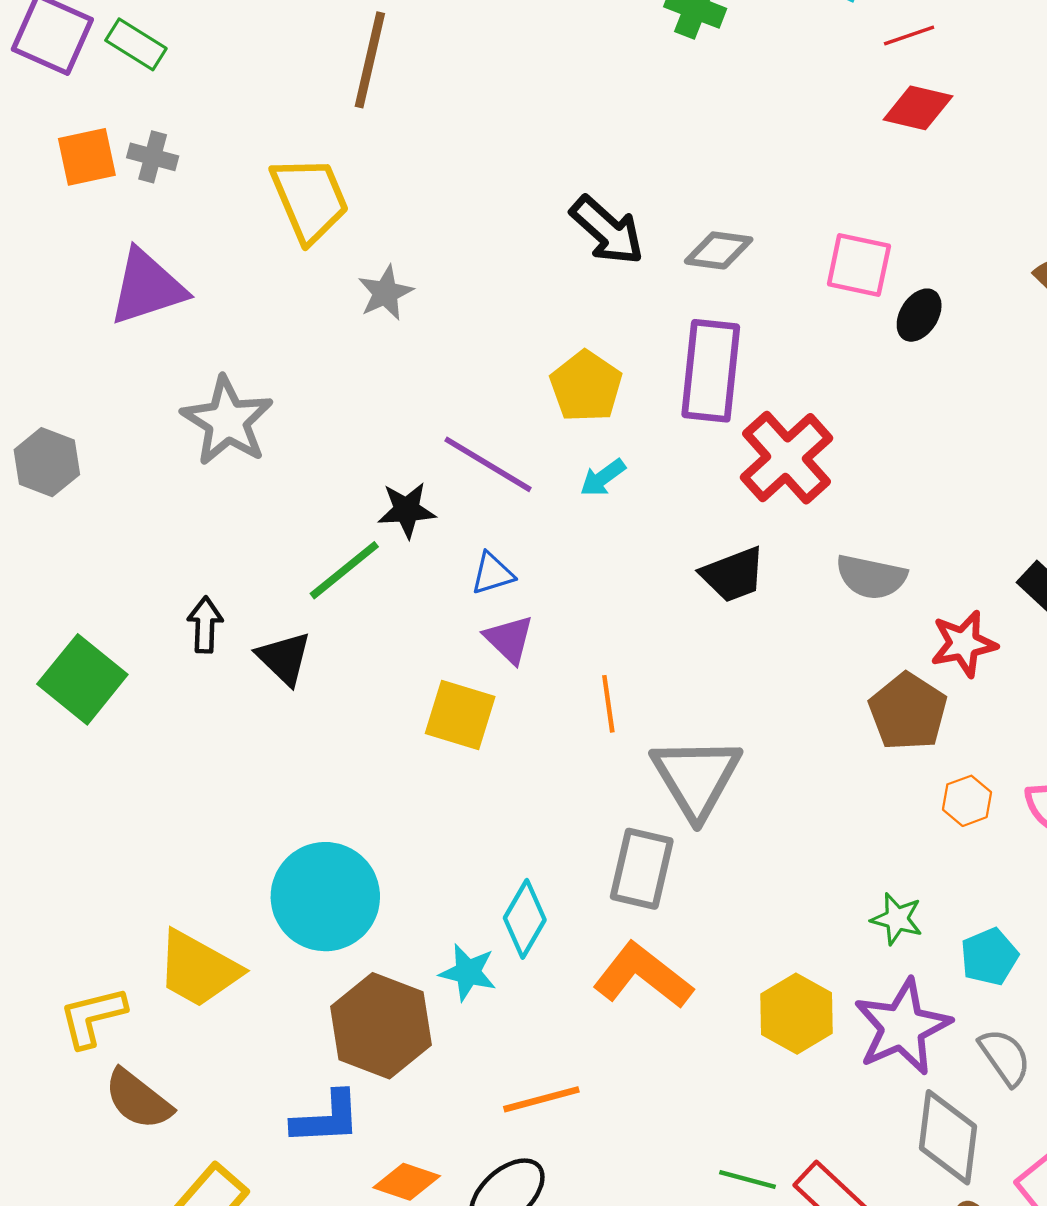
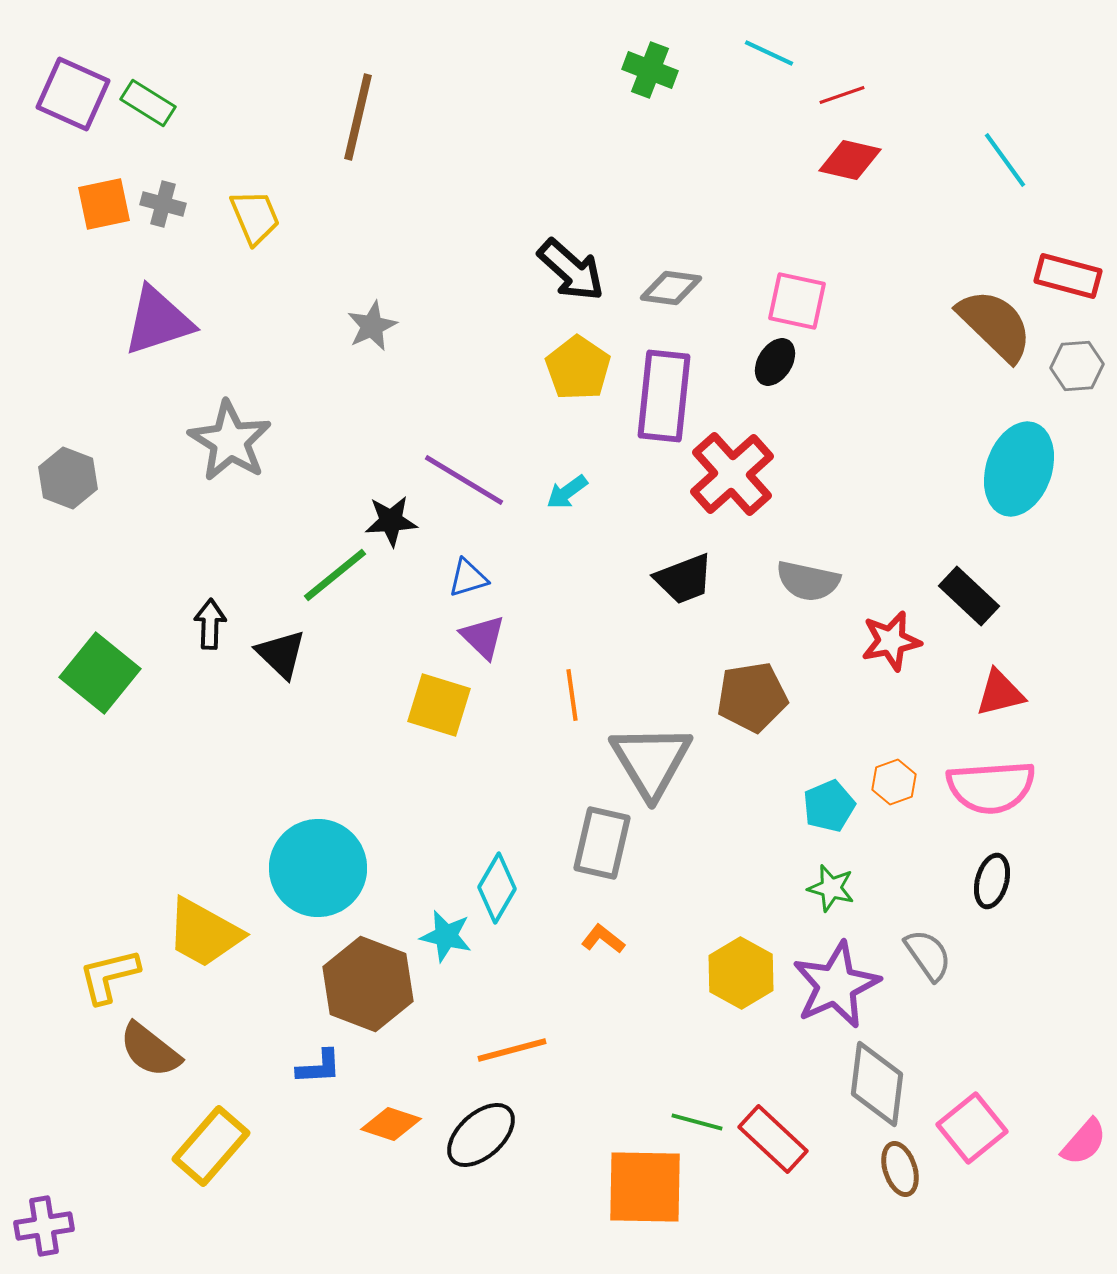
yellow trapezoid: (310, 199) -> (255, 217), moved, size x0.7
black ellipse: (919, 315) -> (775, 362), moved
yellow pentagon: (586, 386) -> (578, 368), moved
brown pentagon: (908, 712) -> (752, 697), moved, turned 30
cyan pentagon: (989, 957) -> (829, 806), moved
orange L-shape: (643, 976) -> (603, 939), size x0.5
gray semicircle: (1005, 1057) -> (928, 955), moved
blue L-shape: (326, 1118) -> (319, 1067), size x0.7

